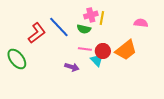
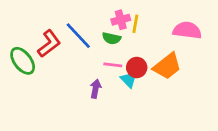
pink semicircle: (141, 23) -> (187, 30), size x1.5
green ellipse: (17, 59) -> (23, 61), moved
purple arrow: (72, 67) -> (96, 89), turned -96

